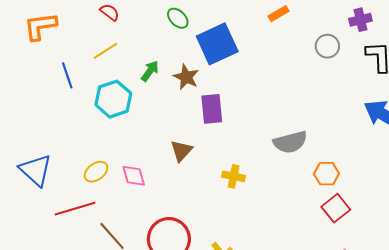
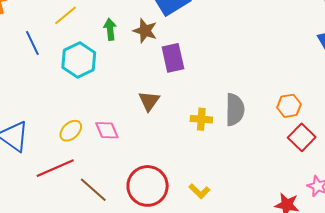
green arrow: (150, 71) -> (110, 29), turned -35
gray semicircle: (290, 142) -> (235, 110), moved, turned -68

